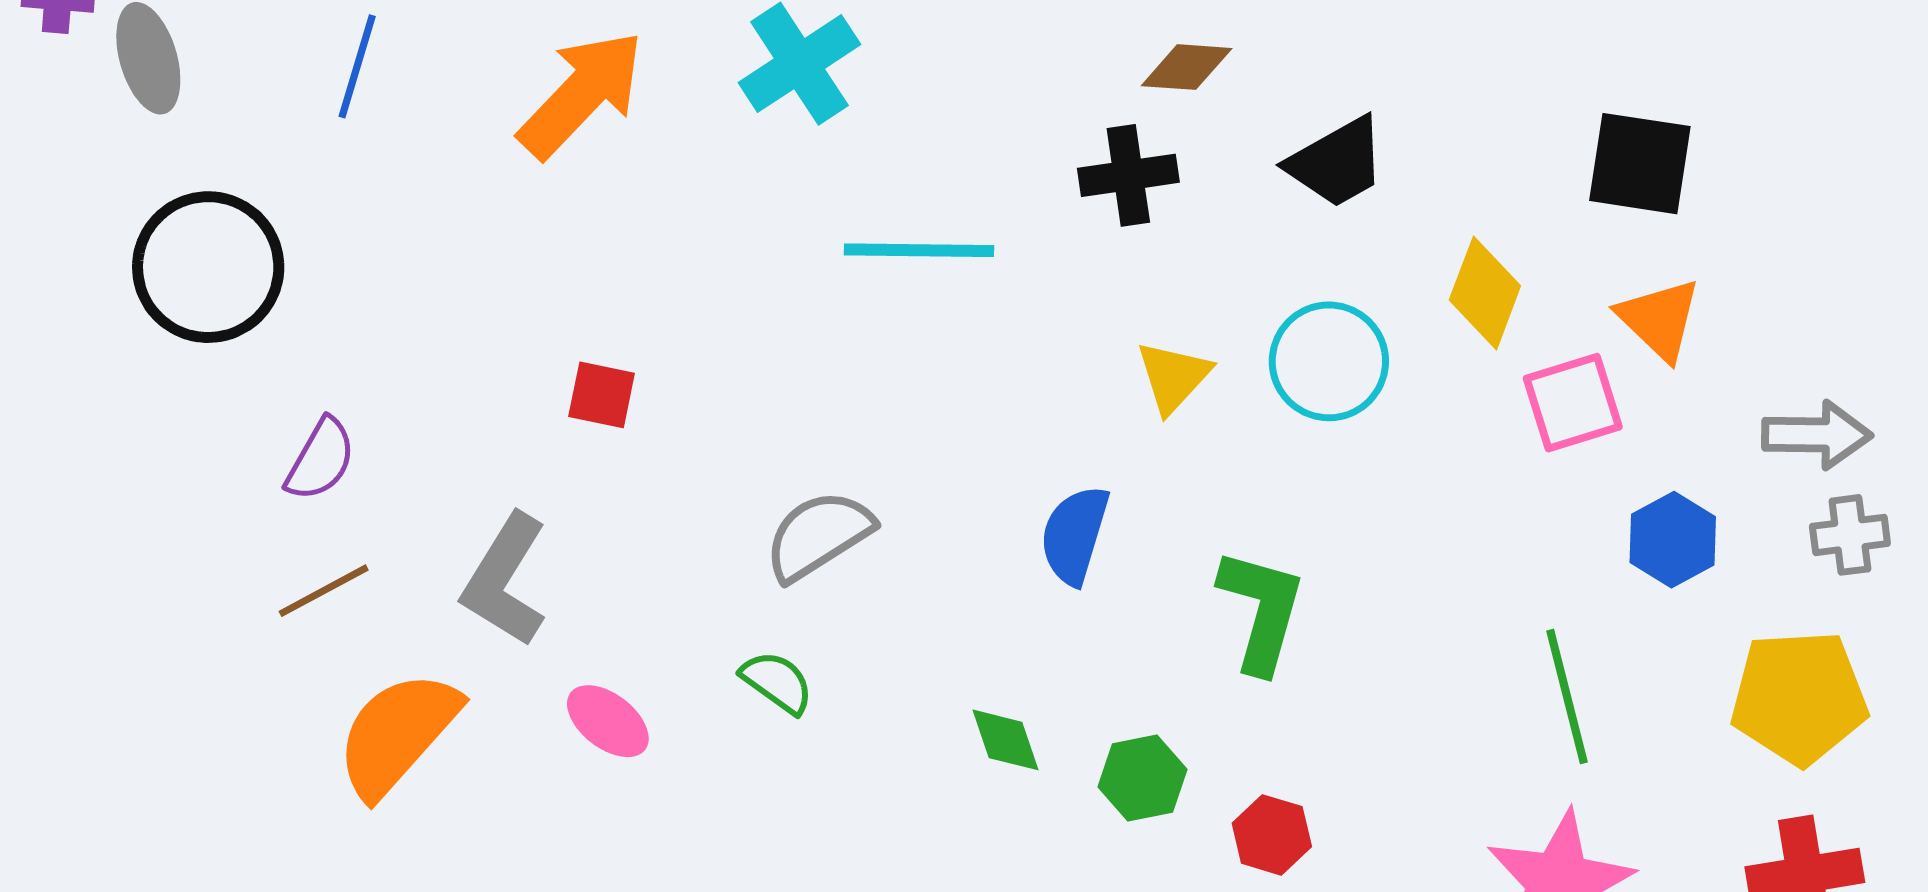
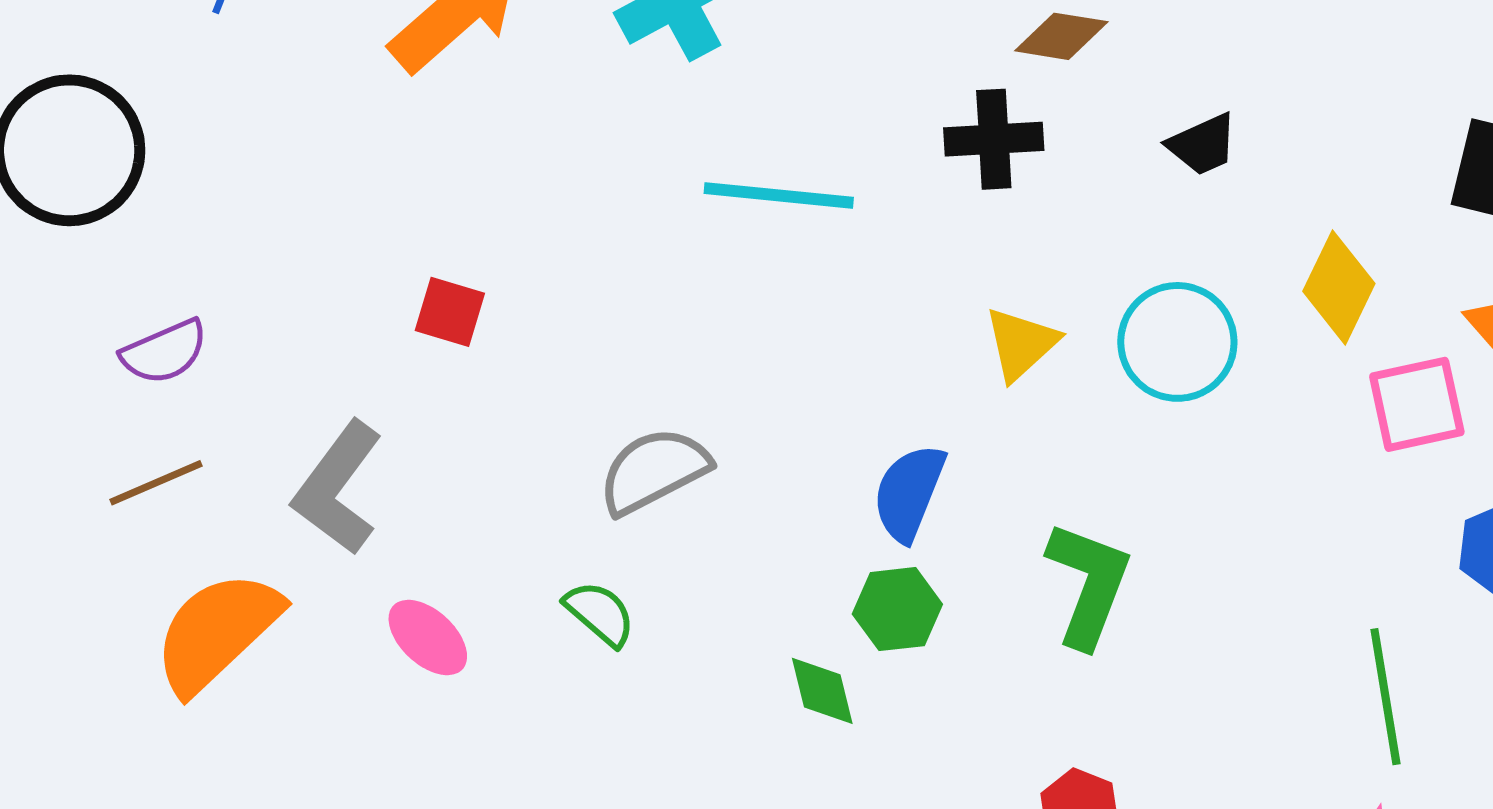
black trapezoid: (1337, 163) -> (1203, 145), size x0.7
purple semicircle: (321, 460) -> (164, 352), turned 32
green hexagon: (1142, 778) -> (897, 609), moved

